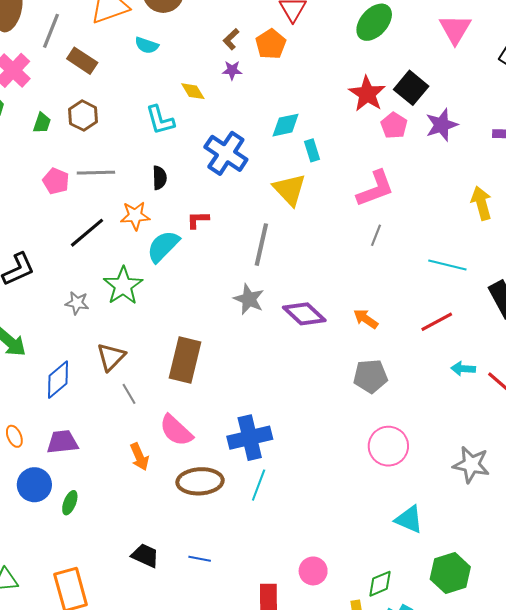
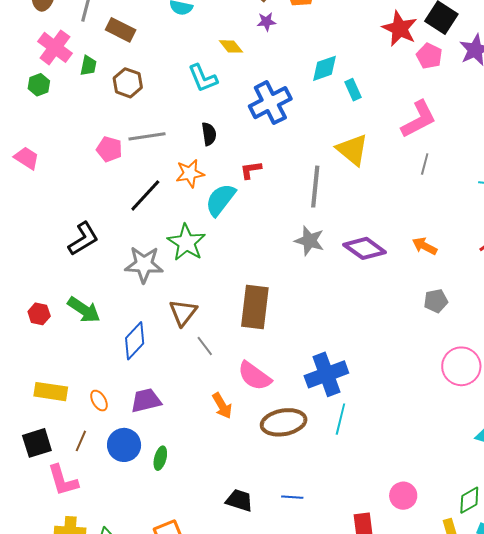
green trapezoid: (42, 123) -> (88, 66), moved
blue cross: (226, 153) -> (270, 103), turned 36
yellow triangle: (290, 190) -> (352, 150), moved
gray star: (77, 303) -> (144, 264), size x1.6
gray pentagon: (370, 376) -> (436, 301), size x0.7

